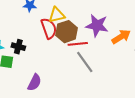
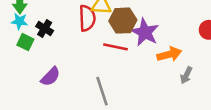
brown hexagon: (67, 32) -> (123, 21), moved
gray line: (85, 62) -> (102, 91), moved

